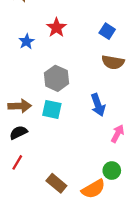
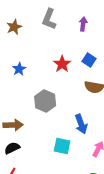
red star: (56, 28) -> (62, 64), moved
cyan square: (52, 109) -> (62, 146), moved

